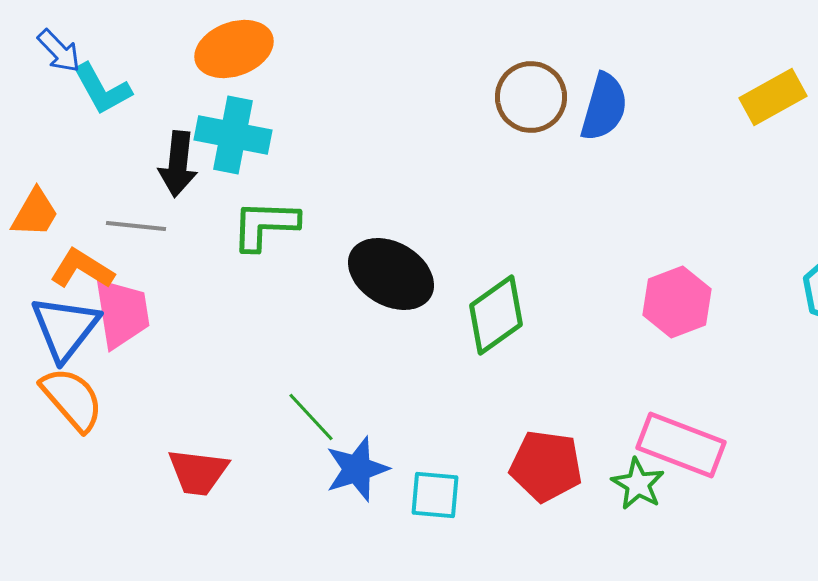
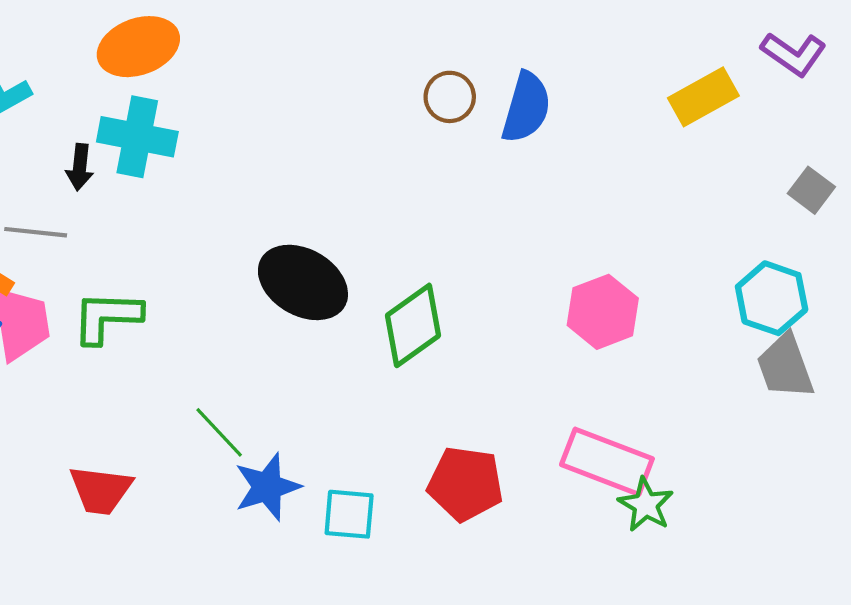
brown circle: (531, 97) -> (450, 97), size x0.7
black arrow: (178, 164) -> (80, 167), size x0.7
green L-shape: (265, 225) -> (107, 317), moved
green star: (638, 484) -> (646, 505), moved

